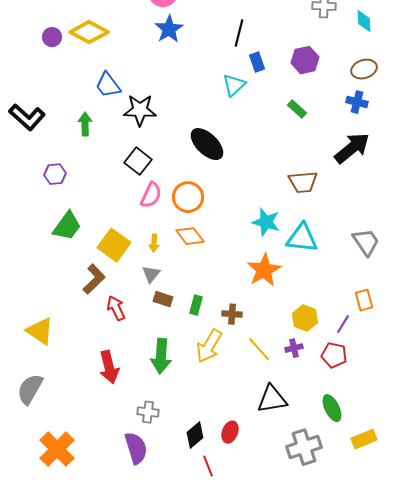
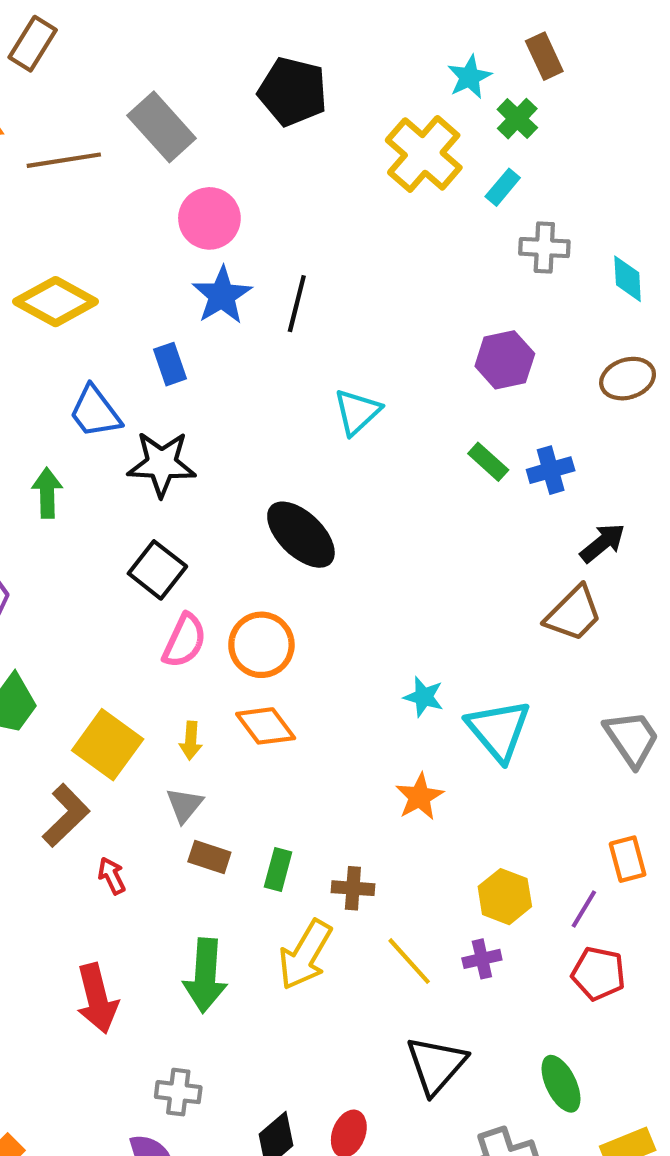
black line: (239, 33) -> (297, 304), moved
blue rectangle: (257, 62) -> (170, 364), moved
blue cross: (357, 102) -> (551, 470), moved, turned -30
black arrow: (352, 148) -> (603, 543), size x0.6
brown trapezoid: (303, 182) -> (573, 614), moved, turned -40
cyan star: (266, 222) -> (424, 697), size x0.7
cyan triangle: (302, 238) -> (499, 730), turned 44
orange star: (264, 270) -> (420, 797), size x0.7
red arrow: (116, 308) -> (112, 876), size x0.7
red pentagon: (334, 355) -> (598, 973), moved
black triangle: (272, 399) -> (436, 1065), turned -40

